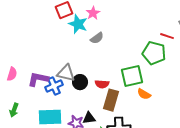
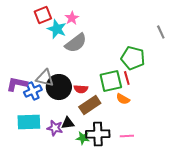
red line: (167, 36) -> (127, 78), moved, turned 56
gray semicircle: (97, 38) -> (76, 43), size x1.6
black circle: (80, 82) -> (59, 87), size x1.6
brown rectangle: (111, 100) -> (90, 105), turned 40

